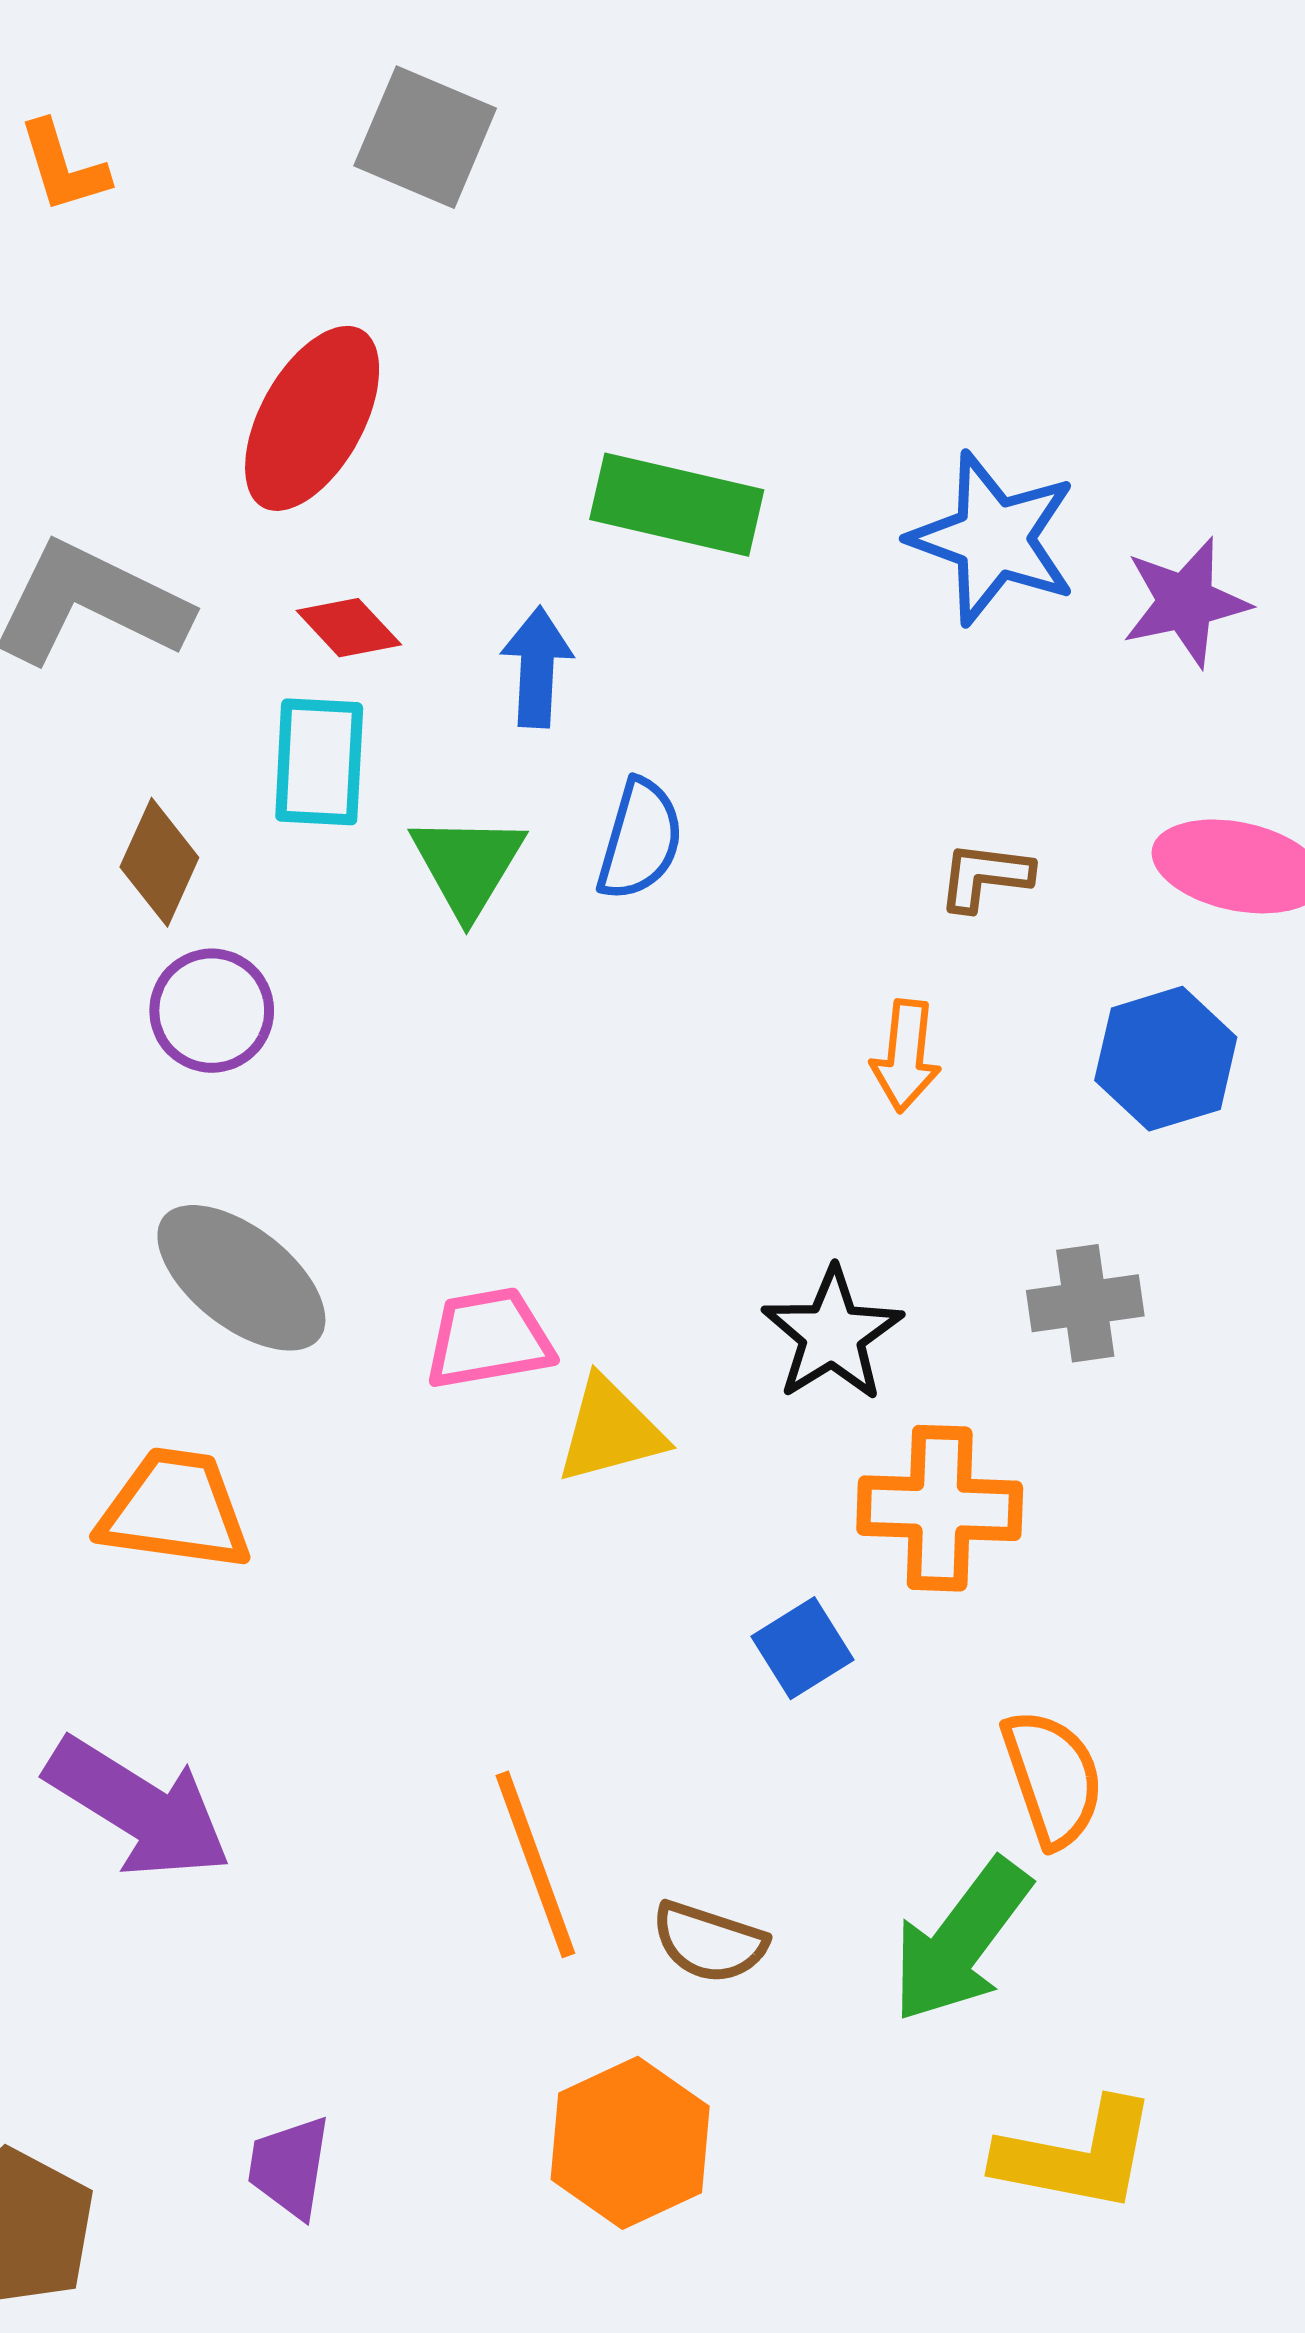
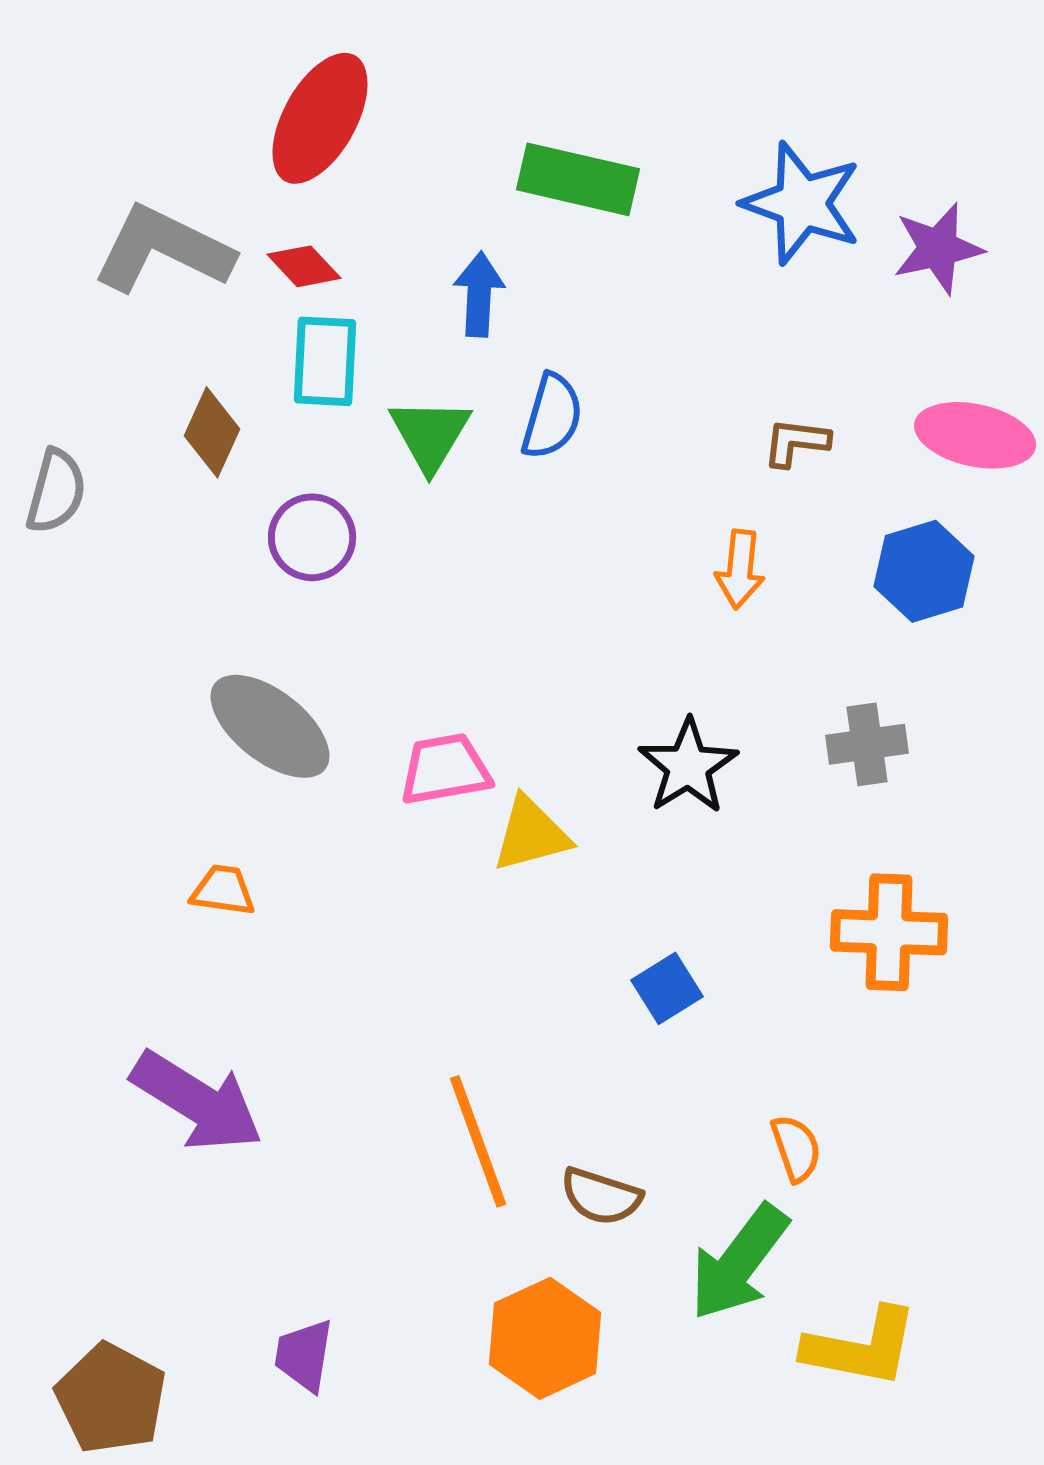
red diamond: (349, 628) -> (304, 266), moved
purple circle: (212, 1011) -> (312, 537), moved
orange cross: (940, 1508) -> (889, 932), moved
orange trapezoid: (175, 1510) -> (223, 890), size x0.6
orange semicircle: (1053, 1778) -> (796, 1148), moved, size x0.7
green arrow: (961, 1941) -> (739, 1262), moved

